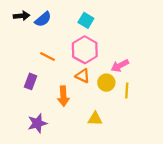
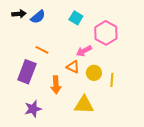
pink hexagon: (85, 50) -> (106, 33), moved
pink arrow: (120, 66) -> (84, 51), moved
purple rectangle: (31, 81) -> (27, 72), size x1.6
yellow triangle: (95, 119) -> (84, 105), size x1.5

